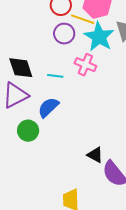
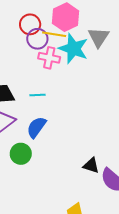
purple circle: (64, 34) -> (37, 39), moved
pink cross: (85, 65) -> (49, 58), moved

